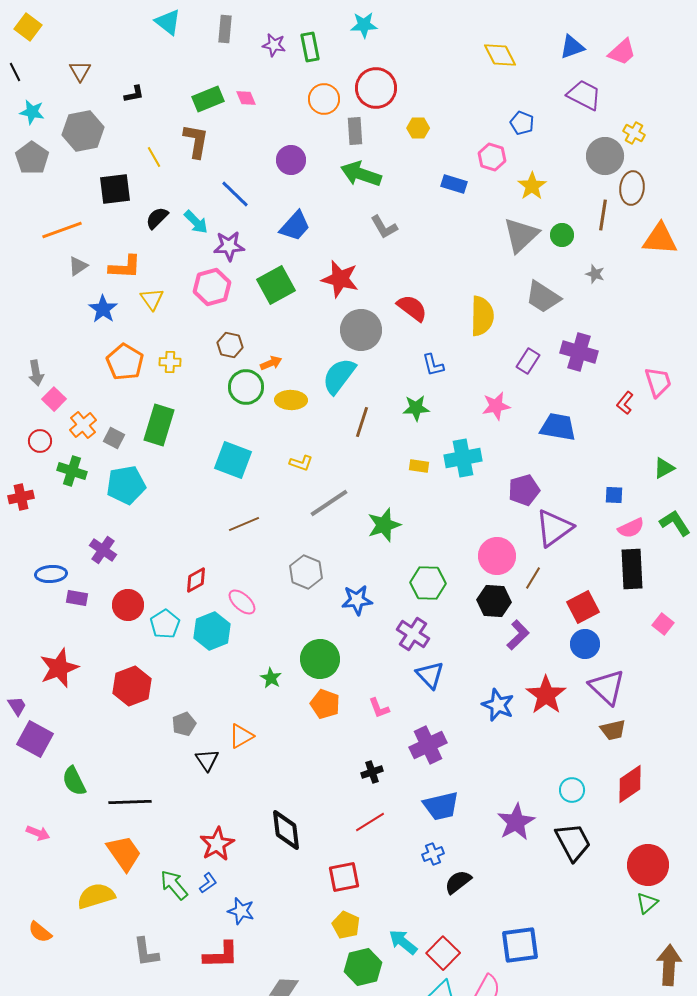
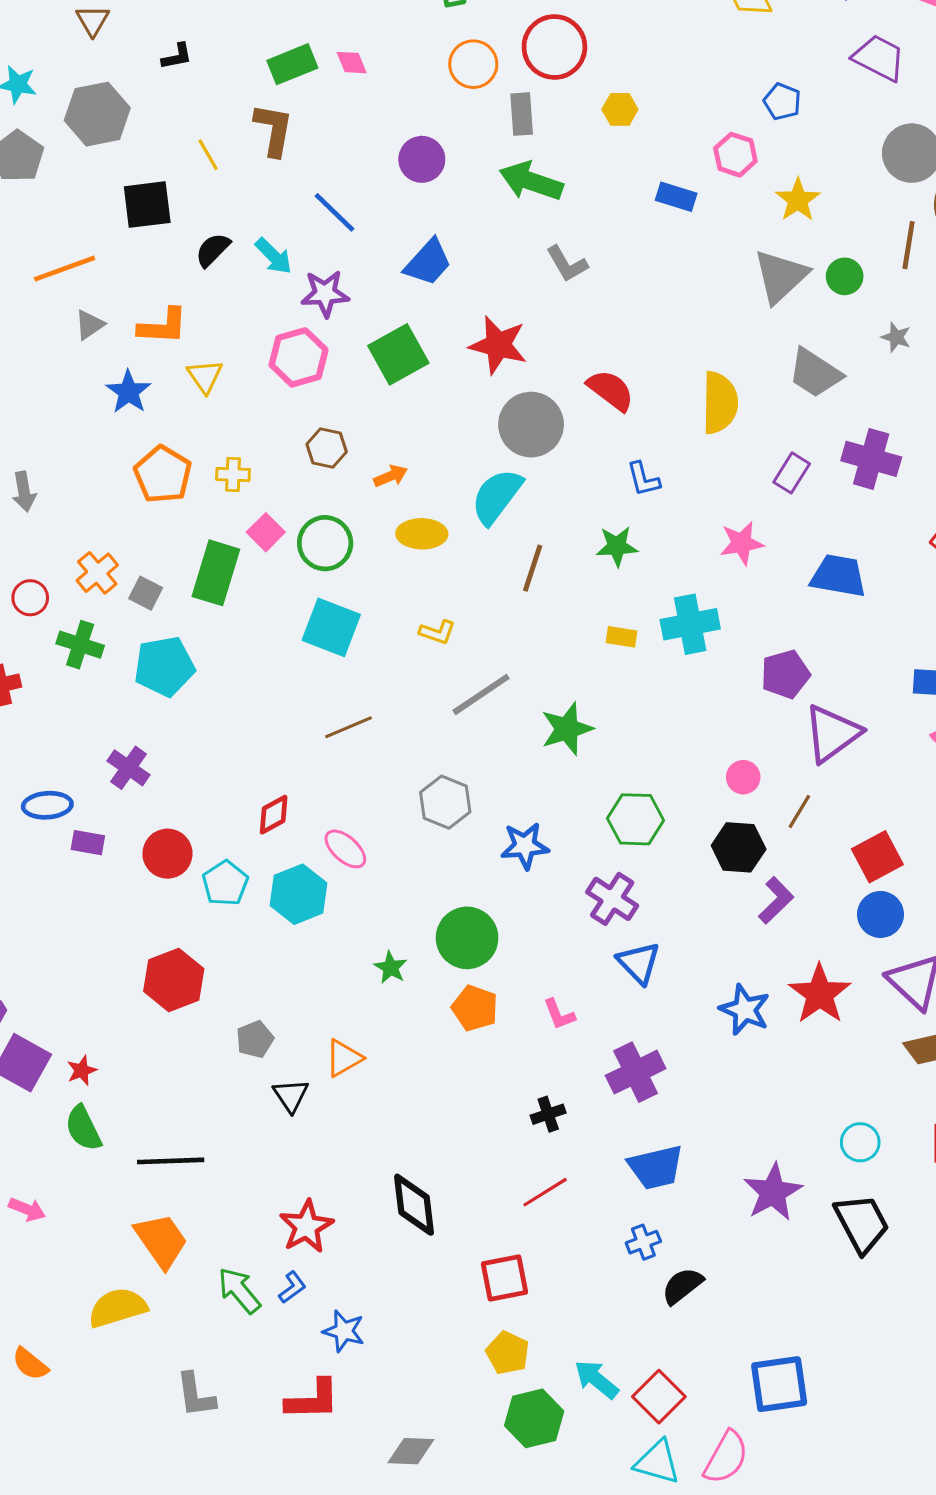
green circle: (246, 387) -> (325, 543), moved
pink square: (54, 399) -> (266, 532), moved
pink circle: (497, 556) -> (743, 777), size x0.6
red star: (59, 668) -> (82, 1070), moved, size x0.5

